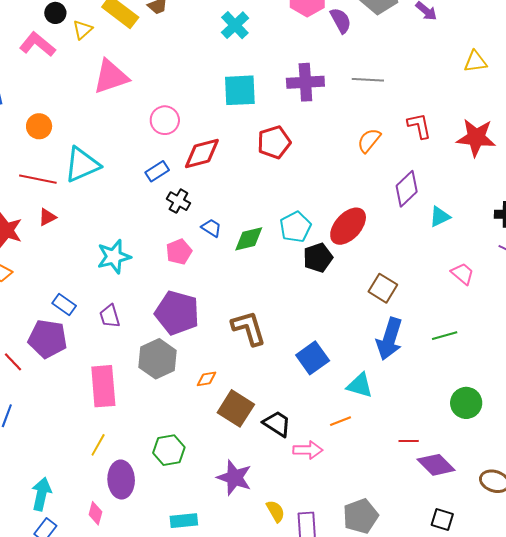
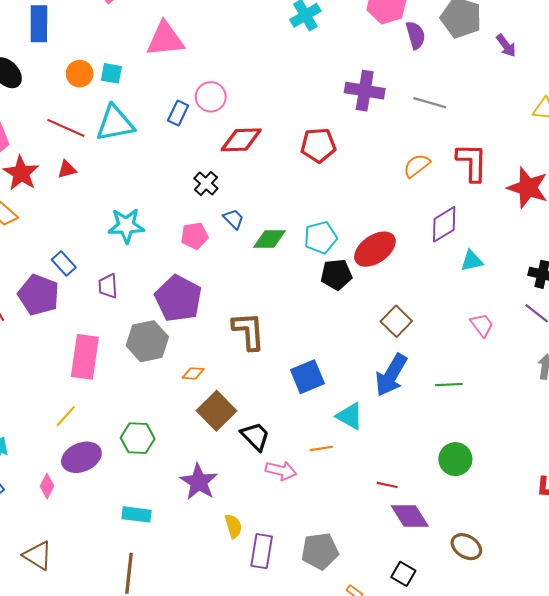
cyan square: (240, 90) -> (111, 73), moved, size x0.6
red L-shape: (419, 126) -> (472, 162), size x1.4
blue rectangle: (157, 171) -> (178, 113), moved, turned -45
purple ellipse: (121, 480) -> (81, 457), turned 57

